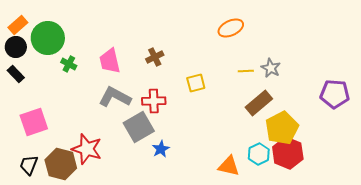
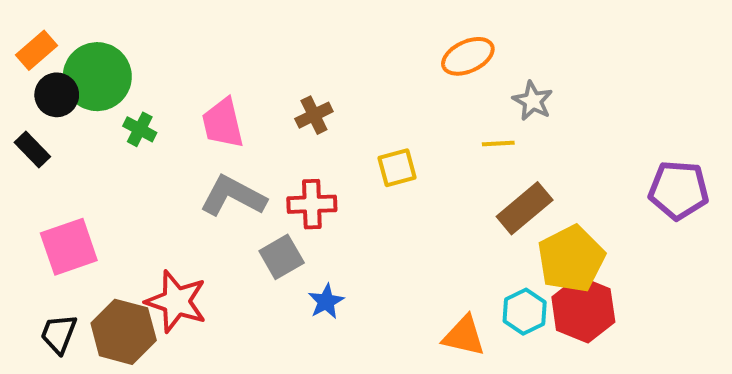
black circle: (16, 47) -> (57, 95), moved
gray star: (271, 68) -> (533, 101), moved
gray square: (139, 127) -> (282, 257), size x0.7

